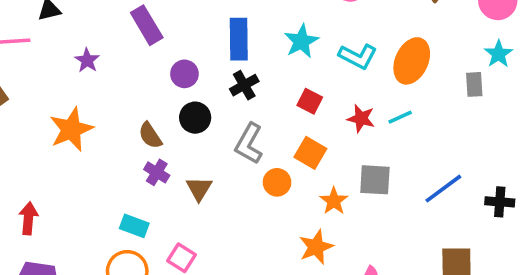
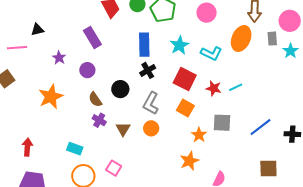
orange ellipse: (412, 61) -> (241, 38), moved
purple circle: (184, 74) -> (87, 70), moved
gray rectangle: (474, 84) -> (272, 39), moved
red square: (310, 101) -> (185, 79), size x1.6
orange circle: (277, 182) -> (151, 128), moved
cyan rectangle: (134, 226) -> (75, 149), moved

